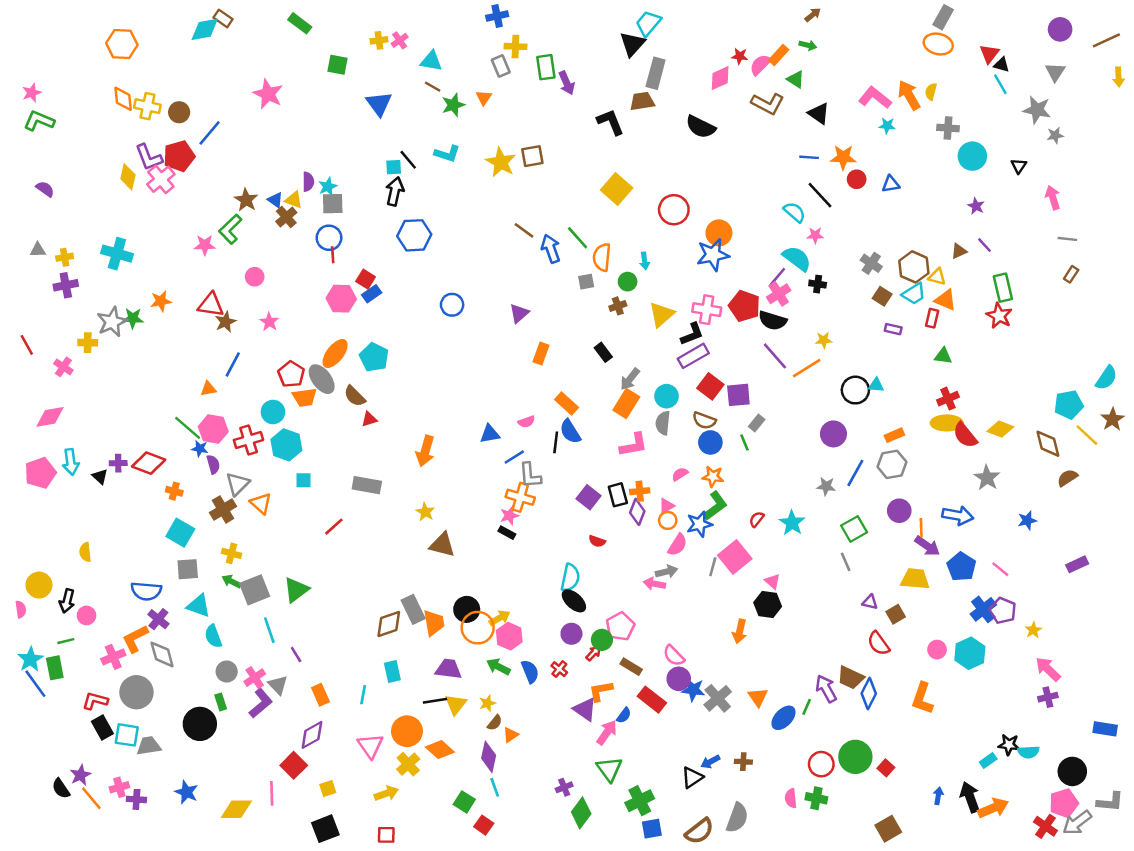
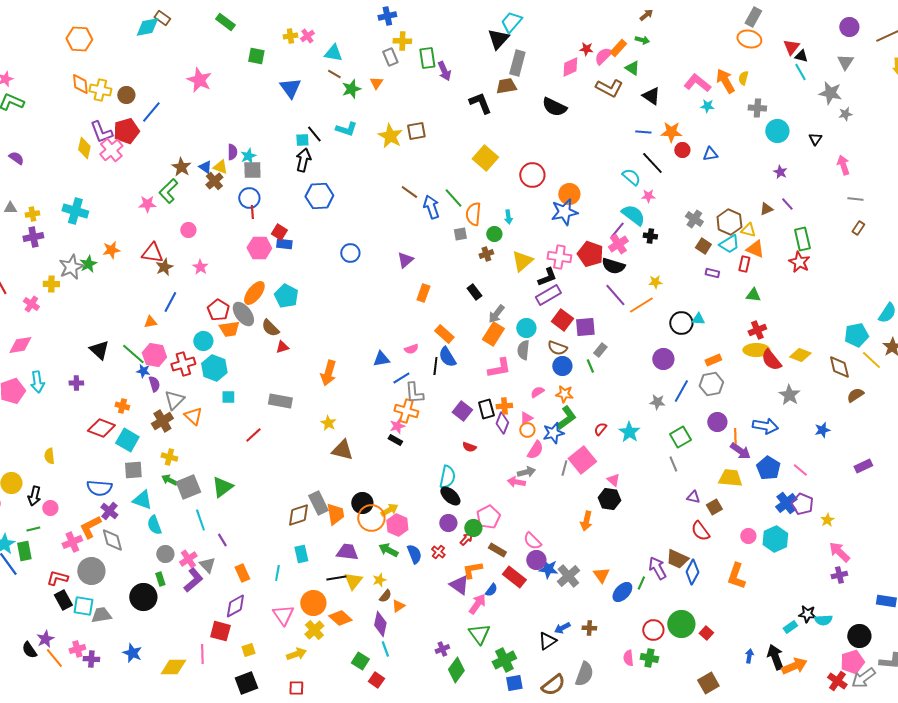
blue rectangle: (372, 294) -> (284, 244), turned 42
green star: (133, 318) -> (88, 264), turned -30
red diamond: (149, 463) -> (101, 428), moved
black triangle: (100, 477) -> (99, 350), moved, size x1.5
red square: (294, 765) -> (220, 631), turned -30

